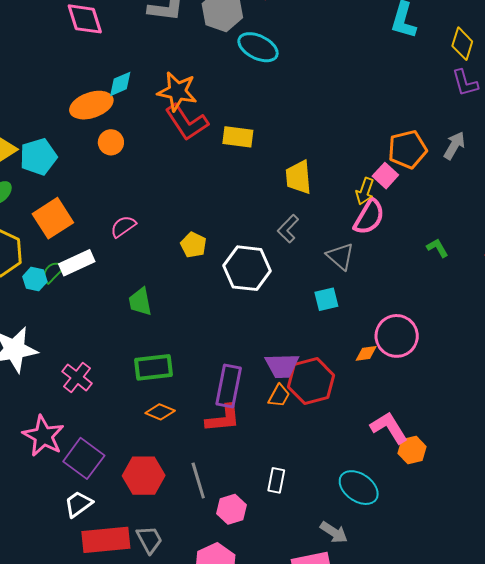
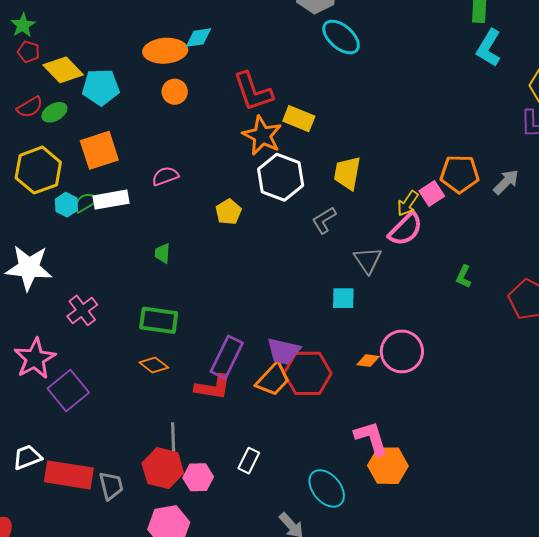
orange star: (177, 91) -> (262, 135), moved
green L-shape: (437, 248) -> (464, 277), turned -140
white hexagon: (247, 268) -> (281, 177), moved
green trapezoid: (140, 302) -> (163, 253), size x0.7
orange trapezoid: (279, 396) -> (273, 379), size x1.5
orange hexagon: (412, 450) -> (388, 466), size x1.4
red hexagon: (144, 476) -> (163, 468), moved
white trapezoid: (78, 504) -> (27, 457), moved

